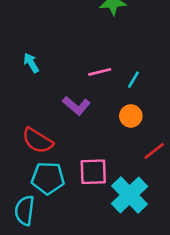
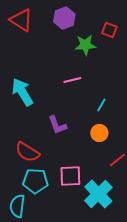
cyan arrow: (31, 63) -> (22, 92), size x1.8
pink line: (100, 72) -> (72, 80), moved
purple L-shape: (76, 106) -> (57, 125), turned 30

